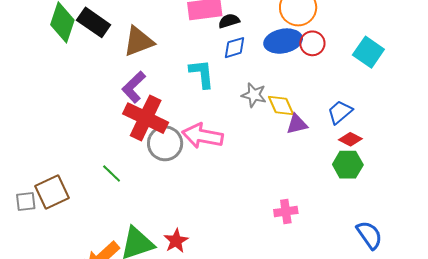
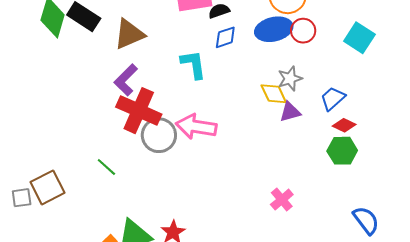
gray star: (254, 95) -> (290, 79), moved, turned -30
pink cross: (286, 212) -> (282, 200), turned -30

